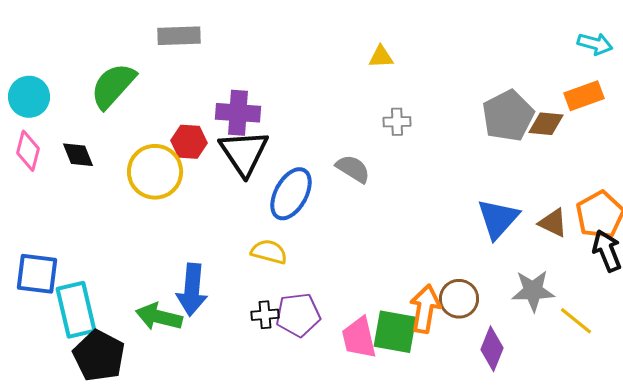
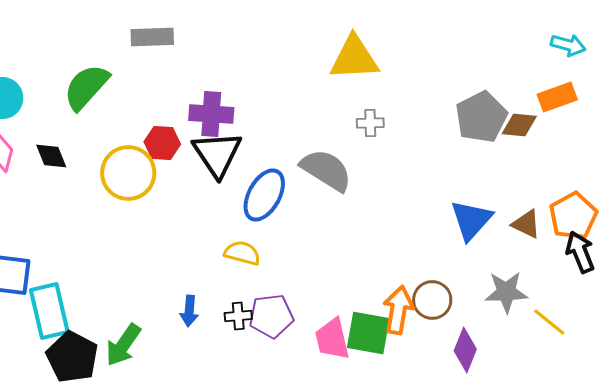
yellow triangle: (381, 57) -> (354, 58), size x2.0
gray semicircle: (353, 169) -> (326, 170), size x1.5
blue arrow: (192, 290) -> (189, 311), moved, size x0.6
green arrow: (159, 317) -> (123, 345), moved, turned -69

